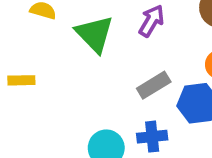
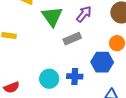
gray rectangle: (154, 85) -> (72, 39), moved

